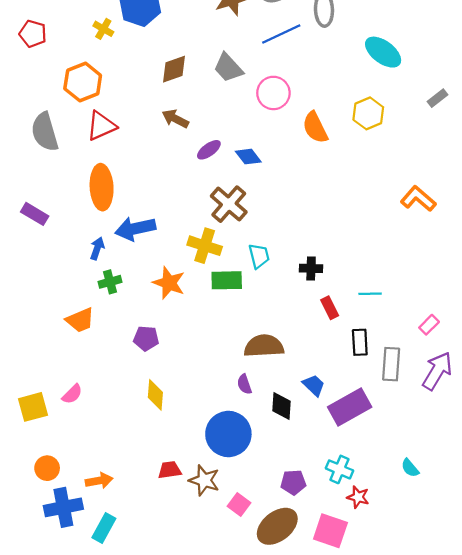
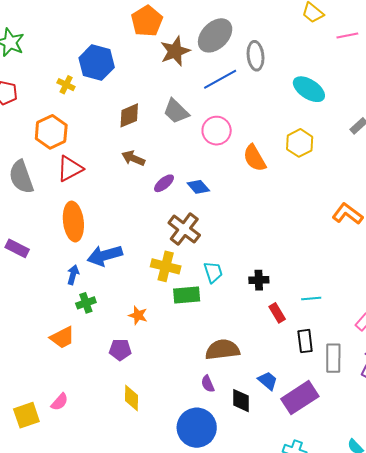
orange star: (169, 283) -> (138, 315), moved, size x0.7

